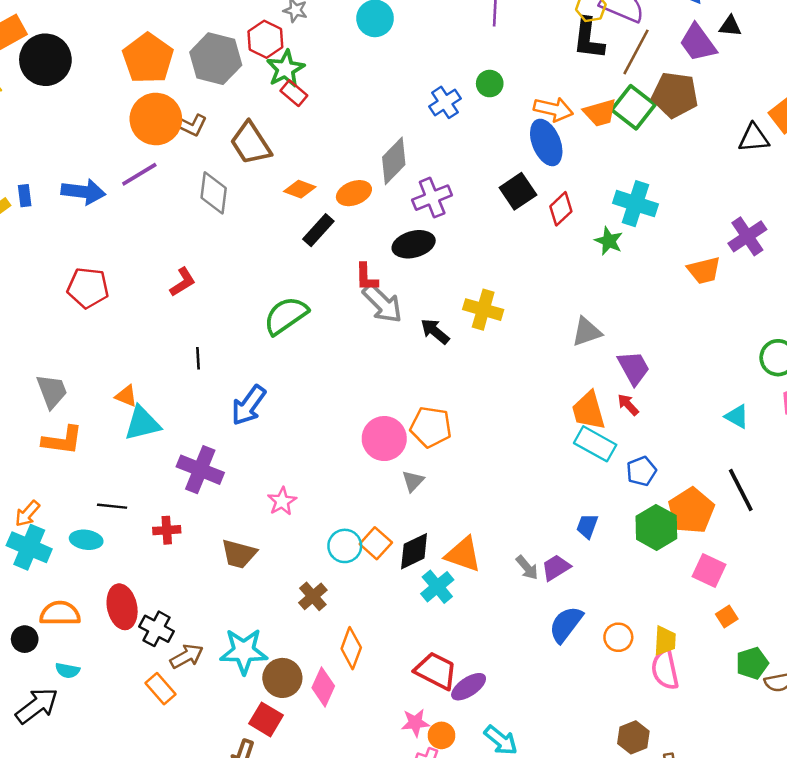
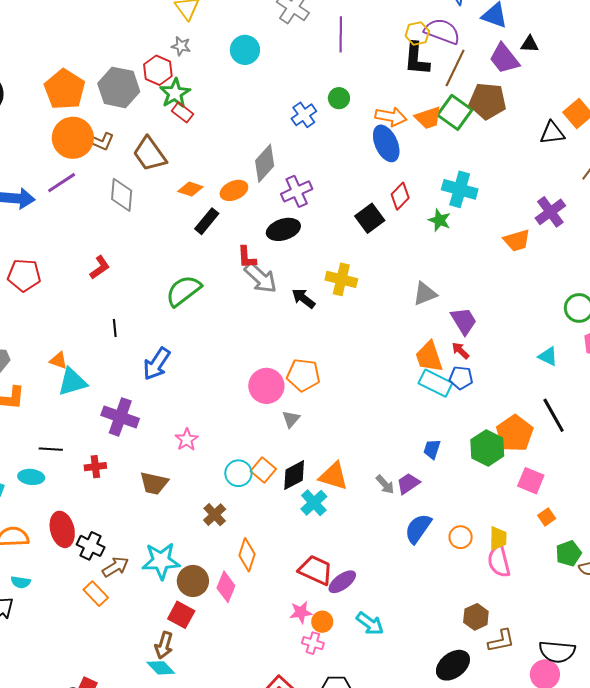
black square: (518, 191) -> (370, 218), moved
blue pentagon: (641, 471) -> (461, 378), moved, turned 30

